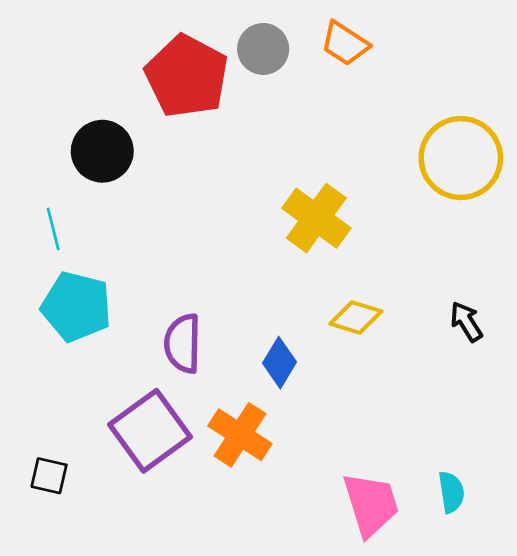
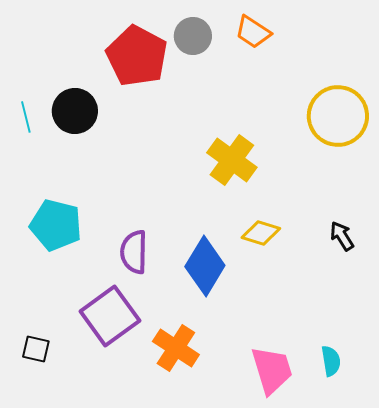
cyan line: (53, 229) -> (26, 117), moved
blue diamond: (279, 363) -> (205, 266), size x1.6
orange cross: (240, 435) -> (176, 348), moved

